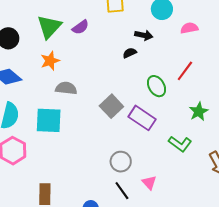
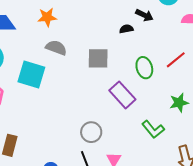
gray square: (111, 106) -> (98, 58), moved, turned 30

